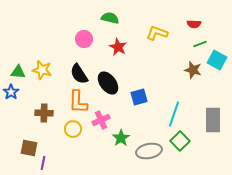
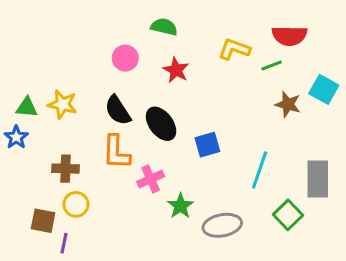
red semicircle: (194, 24) -> (289, 36), size x1.6
green line: (200, 44) -> (272, 66), moved
yellow circle: (73, 129) -> (76, 204), moved
green square: (180, 141) -> (288, 215), moved

